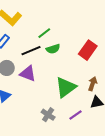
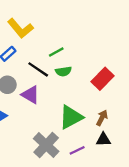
black line: (31, 51) -> (38, 69), turned 48
gray cross: (48, 115) -> (46, 145), size x1.6

